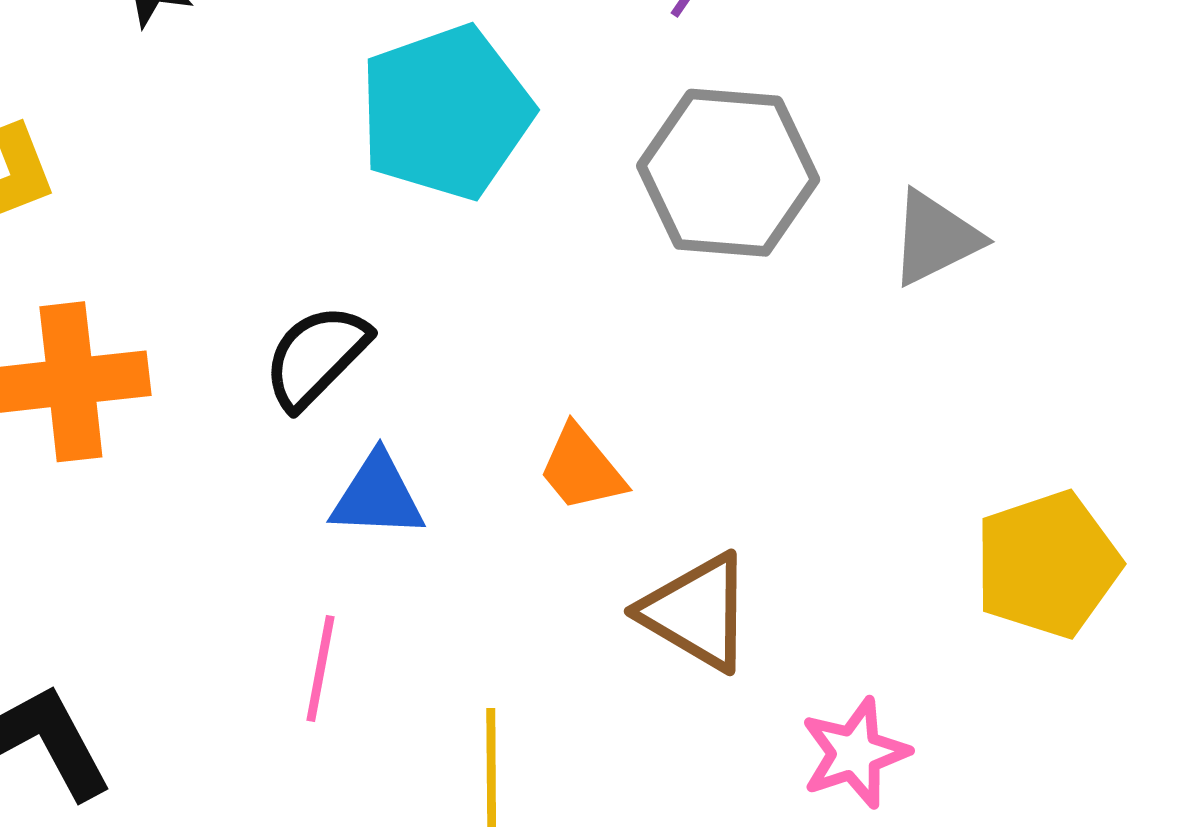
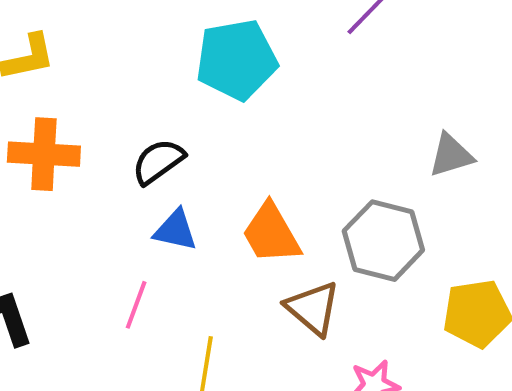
gray hexagon: (728, 173) -> (383, 241), moved
orange trapezoid: (582, 469) -> (271, 234), size x1.5

